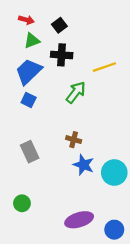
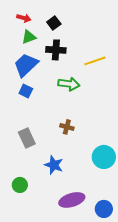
green arrow: (76, 92) -> (69, 84), turned 60
blue star: (84, 165) -> (54, 165), moved

